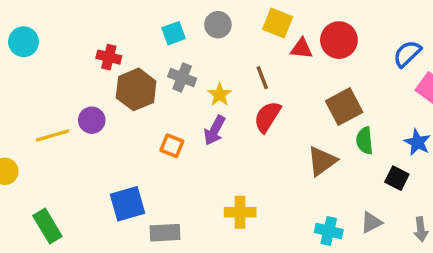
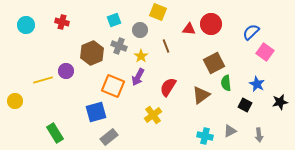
yellow square: (278, 23) -> (158, 12), moved
gray circle: (218, 25) -> (140, 30), moved
red cross: (109, 57) -> (62, 22), moved
red semicircle: (267, 117) -> (168, 87), moved
orange square: (172, 146) -> (113, 86), size x1.6
blue square: (128, 204) -> (96, 112), moved
yellow cross: (240, 212) -> (153, 115), moved, turned -36
green rectangle: (47, 226) -> (55, 133), moved
gray rectangle: (165, 233) -> (109, 137), turned -36

